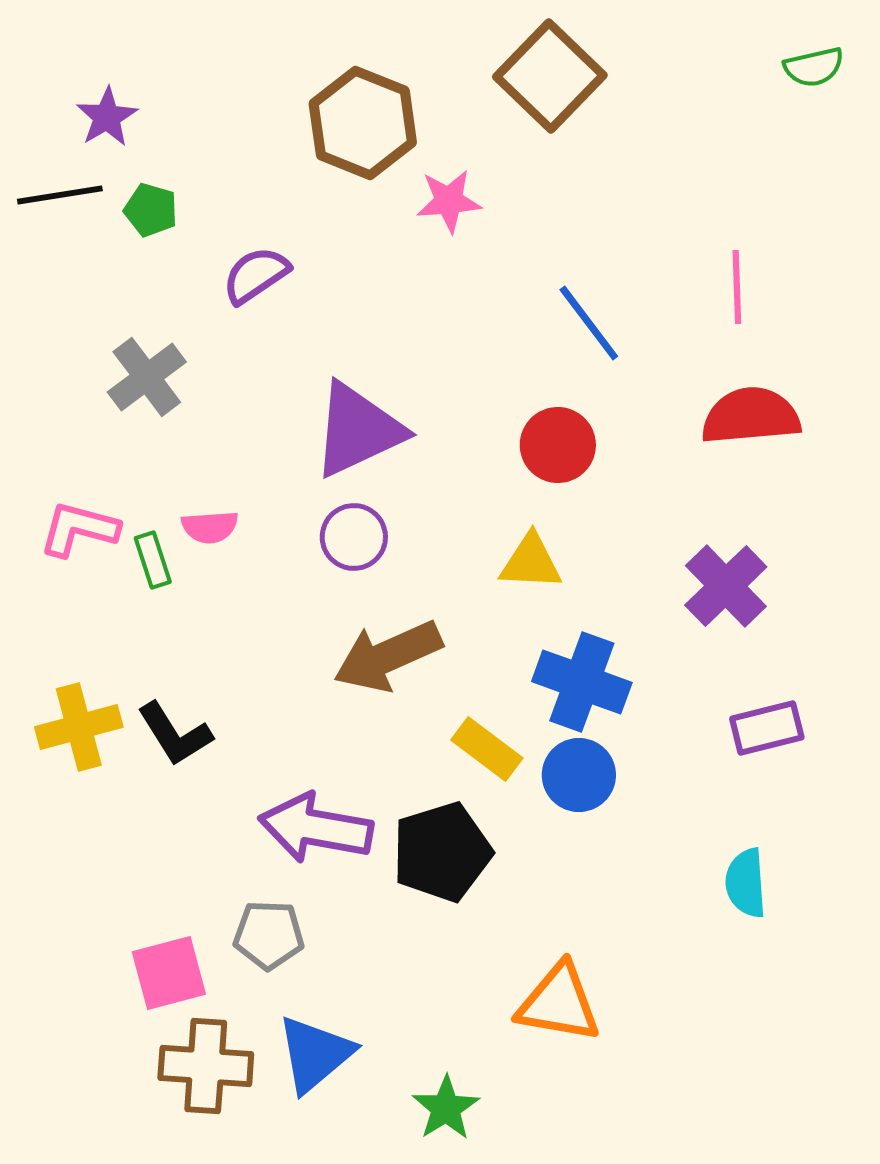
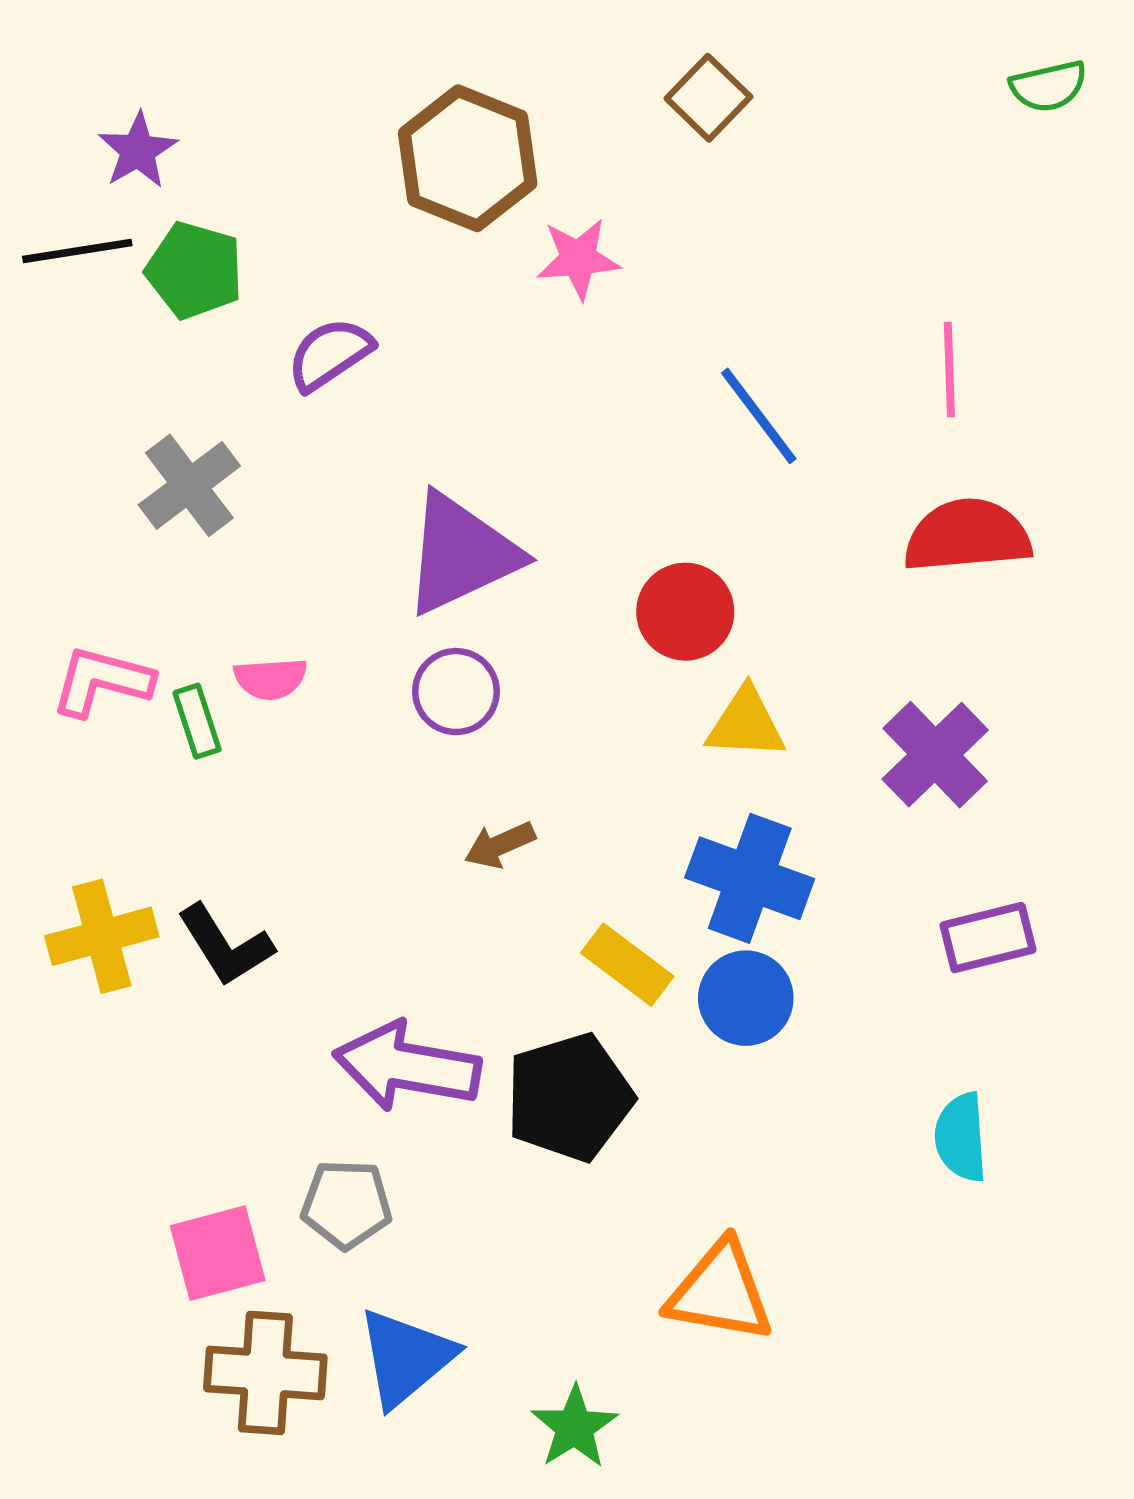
brown square: (550, 76) -> (708, 98), size x0.6
green pentagon: (151, 210) -> (195, 270), size x1.4
red circle: (558, 445) -> (685, 612), moved
yellow triangle: (531, 562) -> (746, 724), moved
brown arrow: (388, 656) -> (500, 845), size x0.5

